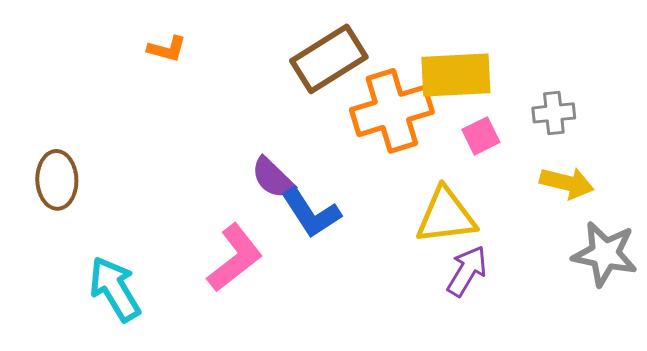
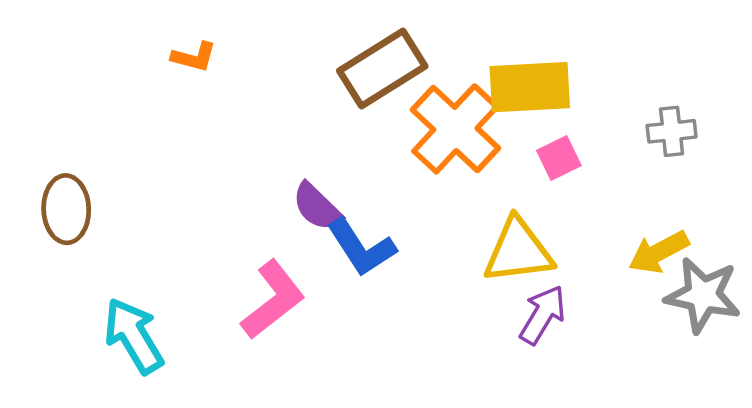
orange cross: (392, 111) -> (455, 129), turned -30
gray cross: (554, 113) -> (672, 131), moved
yellow arrow: (567, 183) -> (659, 252), moved, turned 138

